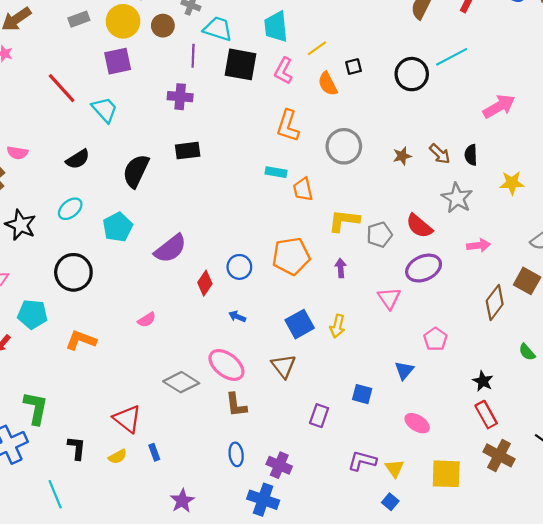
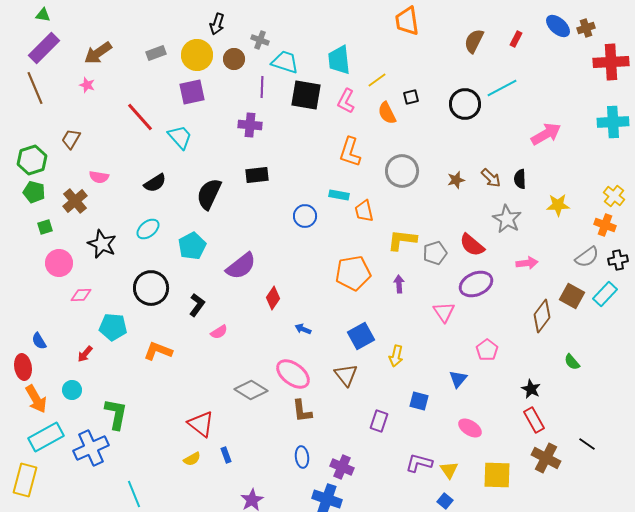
blue circle: (239, 267) -> (305, 216), moved
yellow arrow: (337, 326) -> (396, 356), moved
black L-shape: (77, 448) -> (197, 305), moved, turned 30

